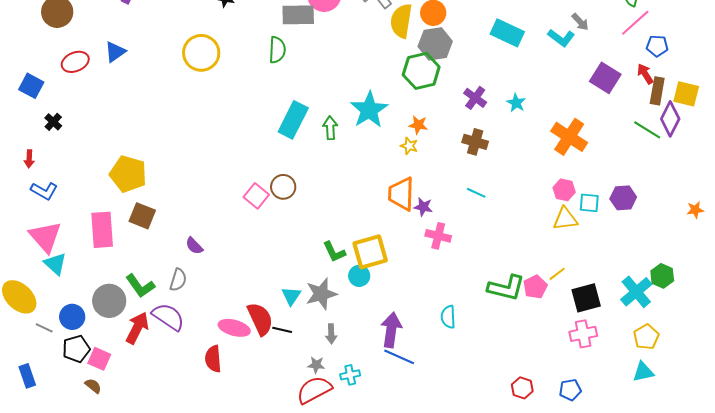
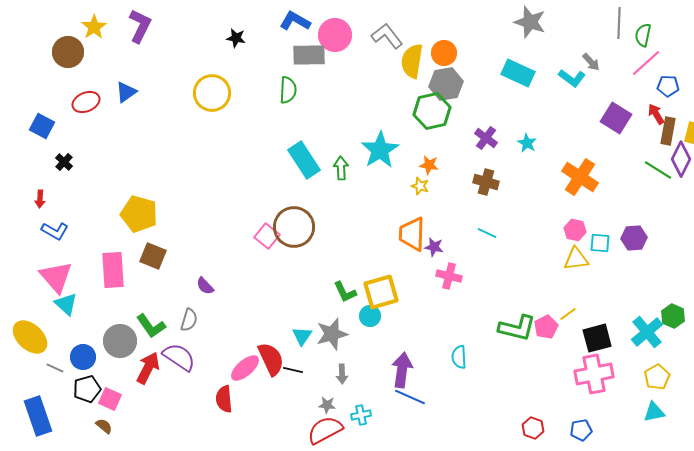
cyan rectangle: (293, 120) -> (304, 160), turned -60
brown circle: (283, 187) -> (294, 227), size x1.6
pink ellipse: (234, 328) -> (245, 368), turned -56
pink cross: (583, 334) -> (594, 374), size x1.4
blue rectangle: (27, 376) -> (38, 416), size x1.6

